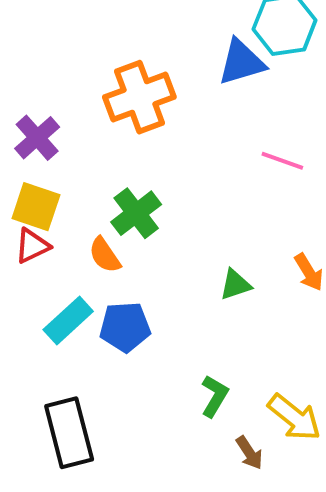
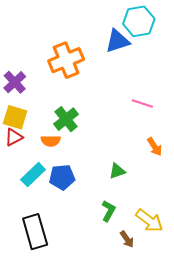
pink line: (282, 161) -> (142, 103), moved
orange semicircle: (105, 255) -> (51, 141), turned -54
green triangle: (235, 285) -> (117, 171), moved

